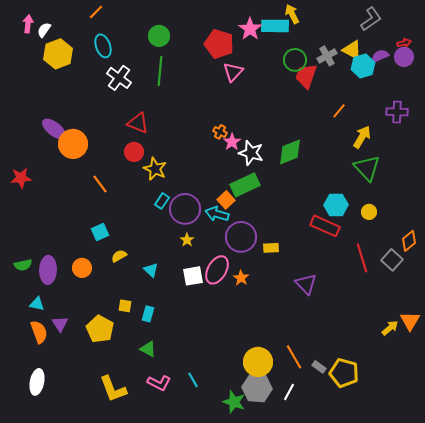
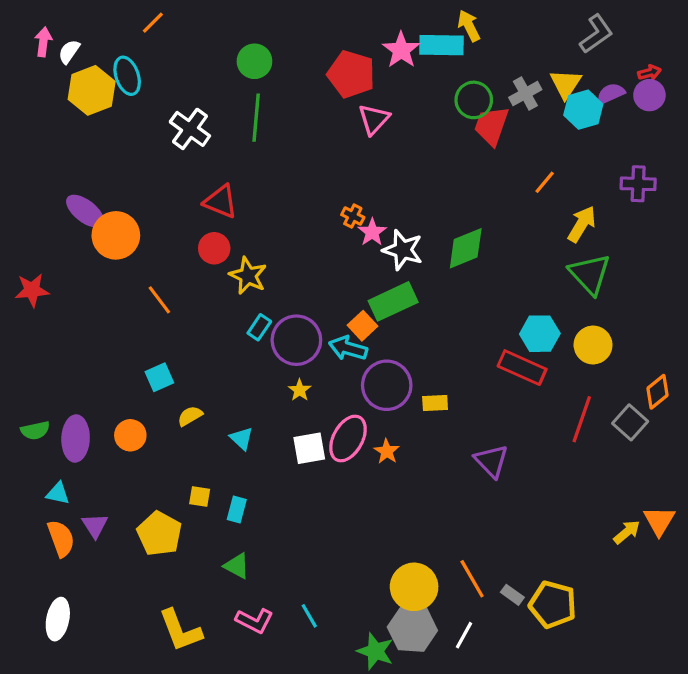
cyan ellipse: (103, 46) -> (127, 76), moved
yellow triangle: (352, 50) -> (566, 84), turned 35
yellow circle: (369, 212) -> (593, 345), size x1.5
red line: (362, 258) -> (582, 419), turned 36

